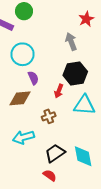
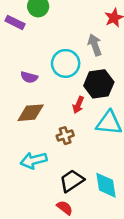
cyan circle: (22, 54) -> (66, 63), moved
purple semicircle: (33, 78) -> (29, 77), moved, turned 128

